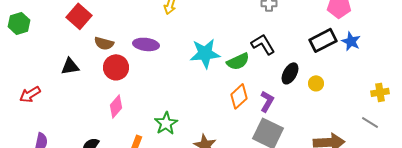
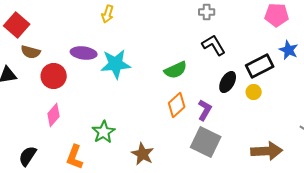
black rectangle: (323, 40) -> (260, 66), moved
brown semicircle: (104, 43) -> (31, 52), moved
black L-shape: (263, 44) -> (214, 45), moved
cyan star: (205, 53) -> (116, 64), moved

